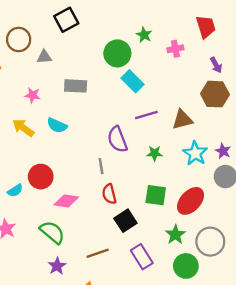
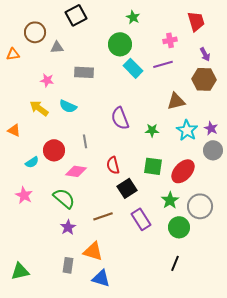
green star: (144, 35) -> (133, 17), moved
purple line: (146, 115) -> (163, 64), moved
gray line: (101, 166) -> (85, 141), moved

